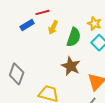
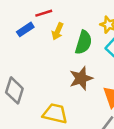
brown star: (71, 66) -> (81, 78), turned 30

